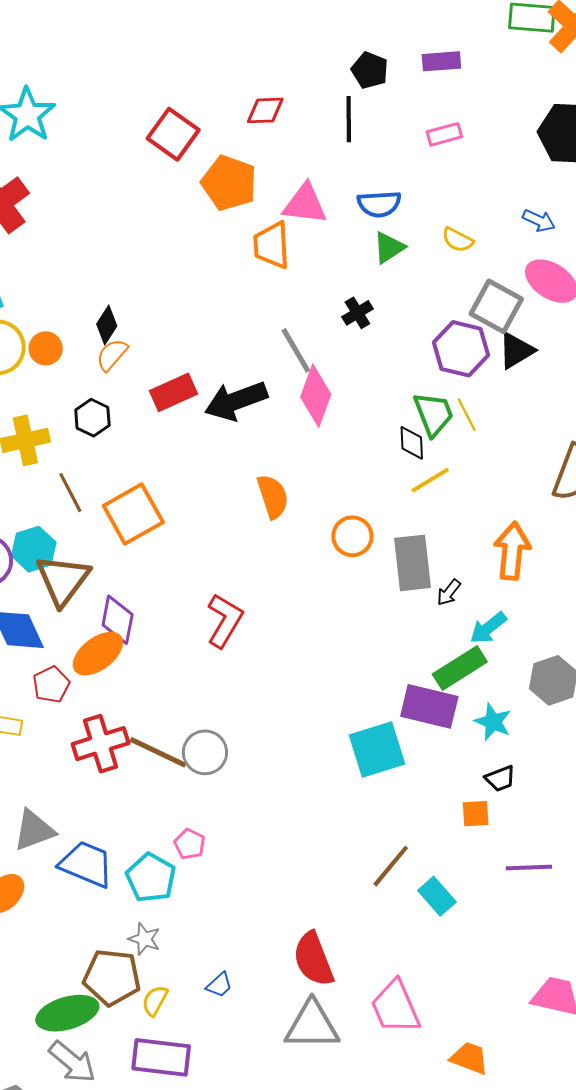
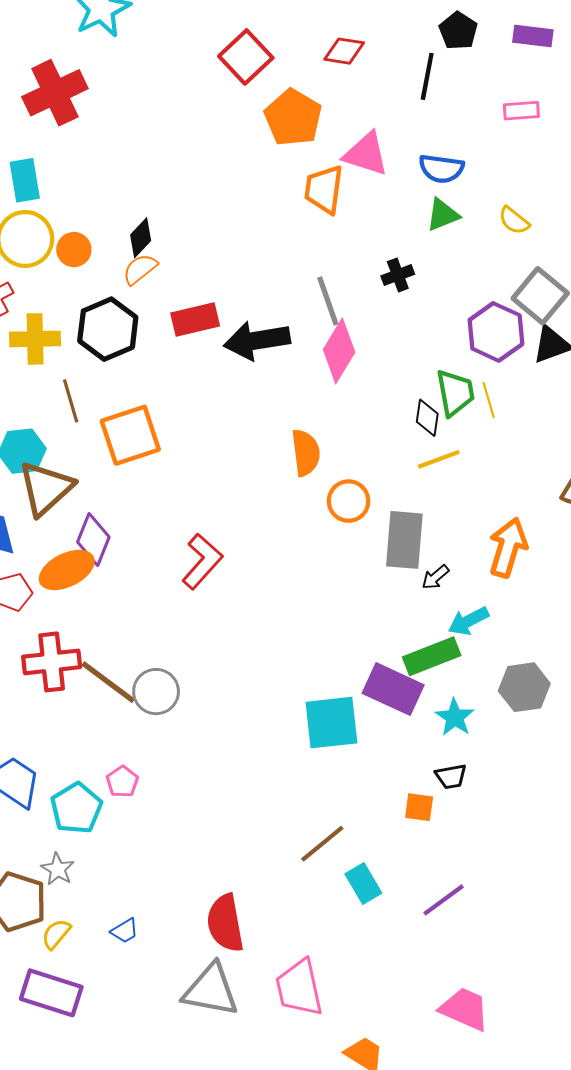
black hexagon: (92, 418) -> (108, 329), size x1.6
orange semicircle: (273, 496) -> (306, 453), moved
purple line: (529, 867) -> (444, 900), moved, turned -45

